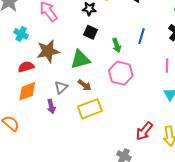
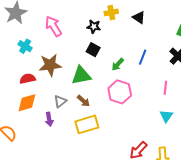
green arrow: (117, 45) -> (118, 64), turned 56

